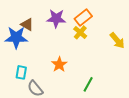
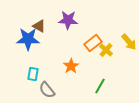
orange rectangle: (83, 17) -> (93, 43), moved
yellow cross: (80, 32) -> (106, 50), moved

